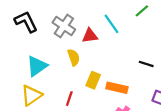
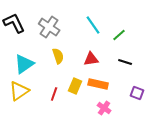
green line: (142, 11) -> (119, 35), moved
red triangle: (90, 36) -> (91, 59), moved
yellow rectangle: (93, 80) -> (75, 86), moved

